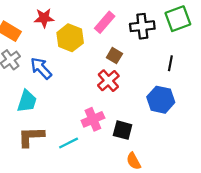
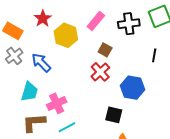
red star: (44, 18) -> (43, 19), turned -30
blue hexagon: (161, 100) -> (132, 88), moved
pink cross: (93, 119) -> (57, 103), moved

